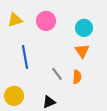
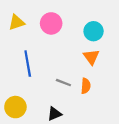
gray line: (57, 74) -> (63, 83), turned -32

